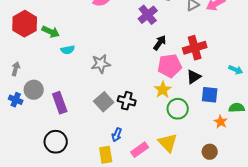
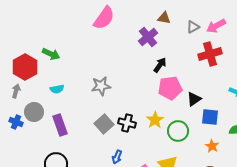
red hexagon: (25, 24) -> (25, 67), moved
red cross: (195, 48) -> (210, 54), moved
cyan semicircle: (68, 50) -> (57, 89), moved
yellow star: (163, 90) -> (155, 120), moved
orange star: (221, 122) -> (212, 146), moved

